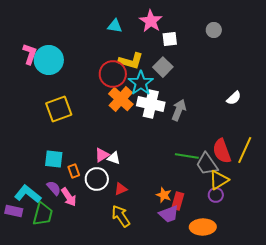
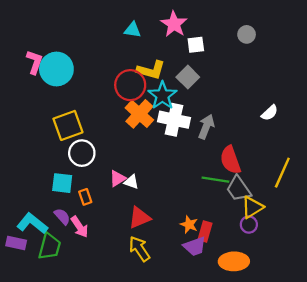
red semicircle: (222, 151) -> (230, 160), moved
white circle: (97, 179) -> (82, 153), moved
red triangle: (121, 189) -> (139, 218), size x1.5

